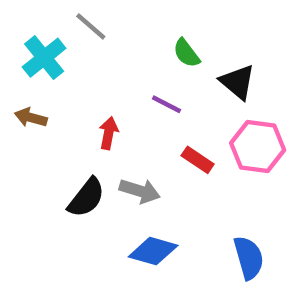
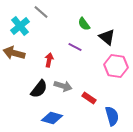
brown arrow: (31, 118) -> (14, 53), size x1.5
red rectangle: (198, 160) -> (89, 98), moved
blue diamond: (153, 251) -> (52, 118), moved

